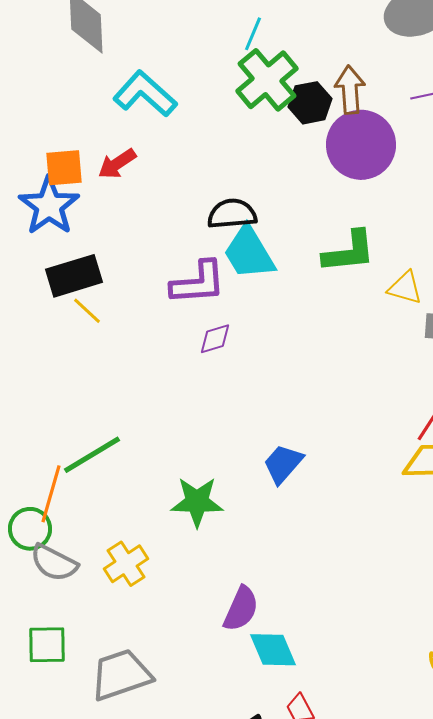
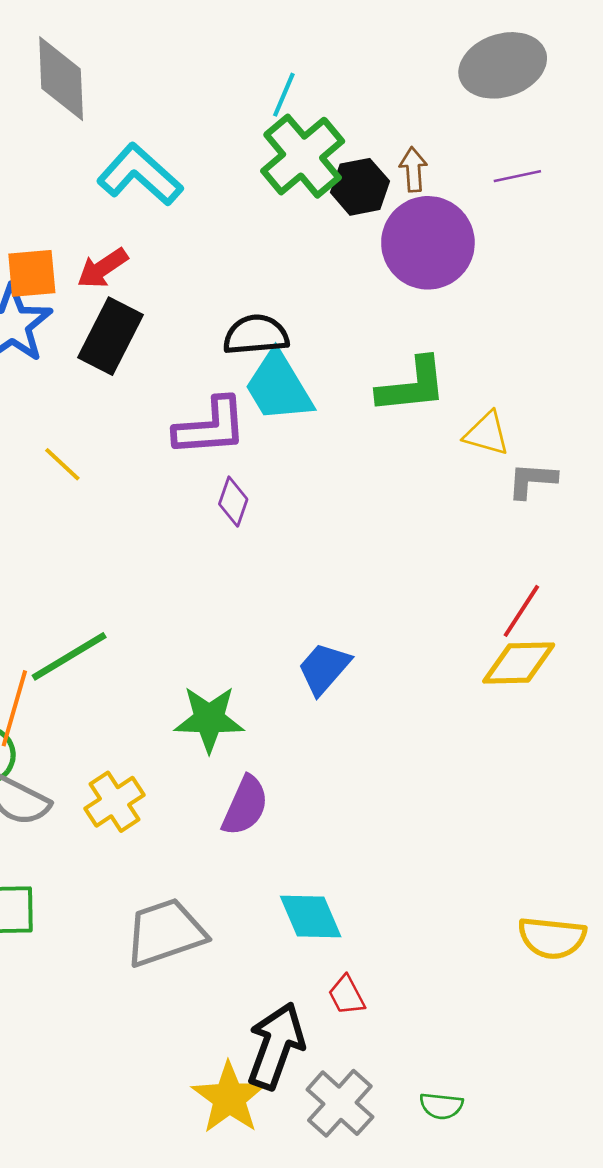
brown arrow: (350, 90) -> (413, 169), size x0.7
black rectangle: (74, 276) -> (110, 336), moved, turned -46
purple diamond: (215, 339) -> (233, 502), turned -54
purple semicircle: (241, 609) -> (245, 806), moved
gray trapezoid: (121, 675) -> (165, 932), moved

